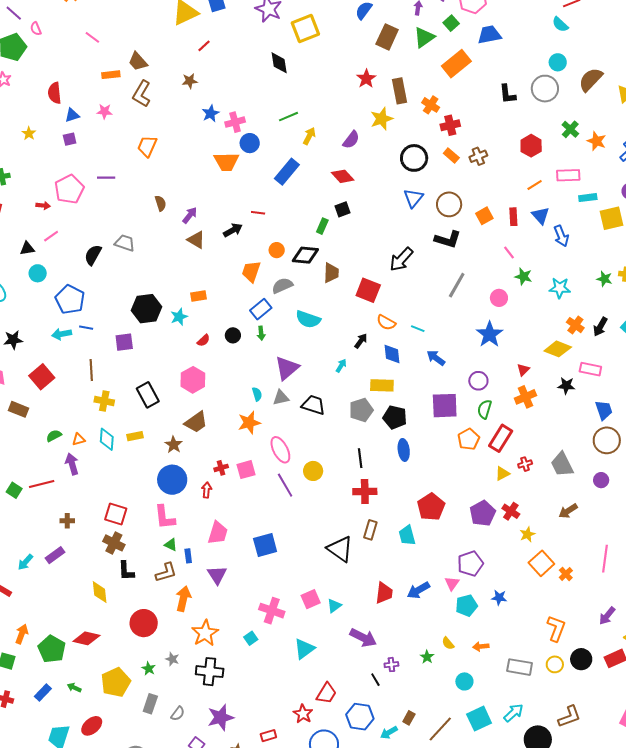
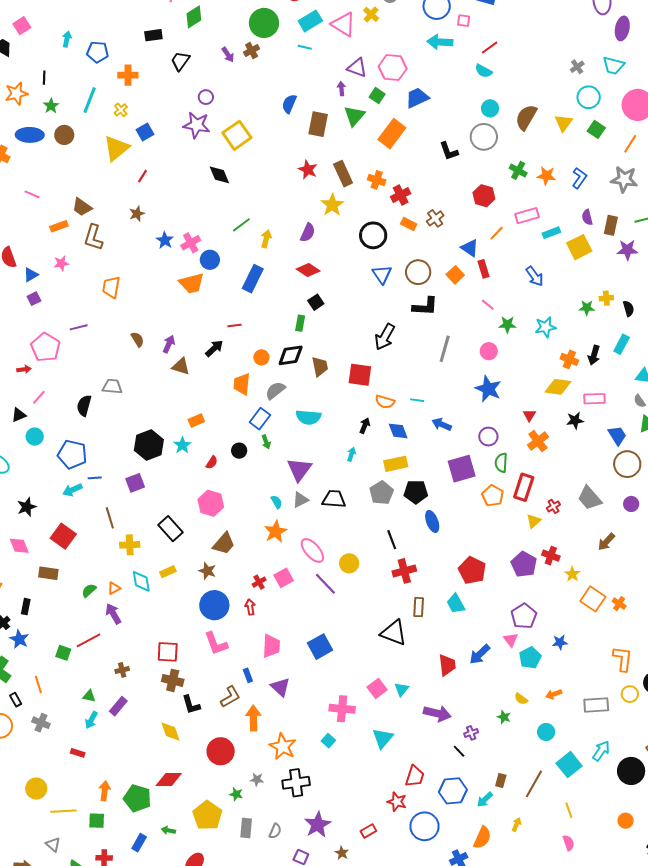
blue triangle: (541, 215) -> (470, 248), moved
green triangle: (171, 545) -> (89, 696), moved

